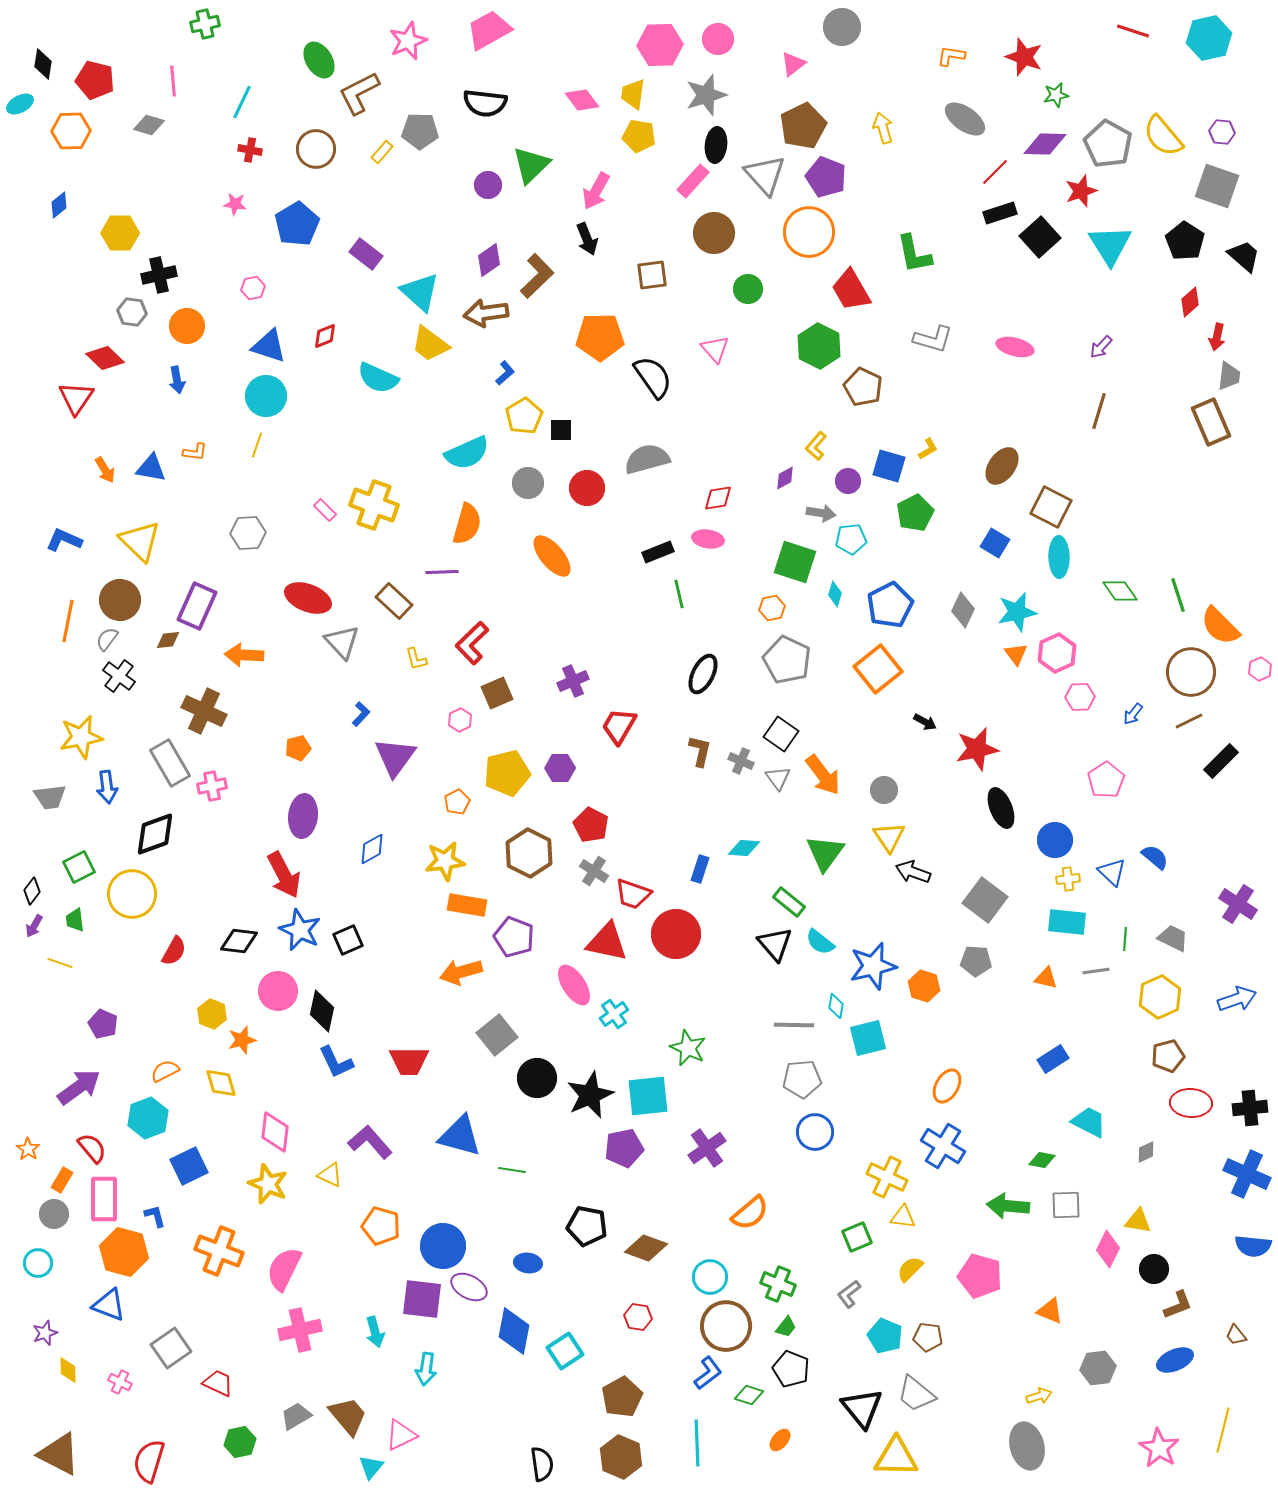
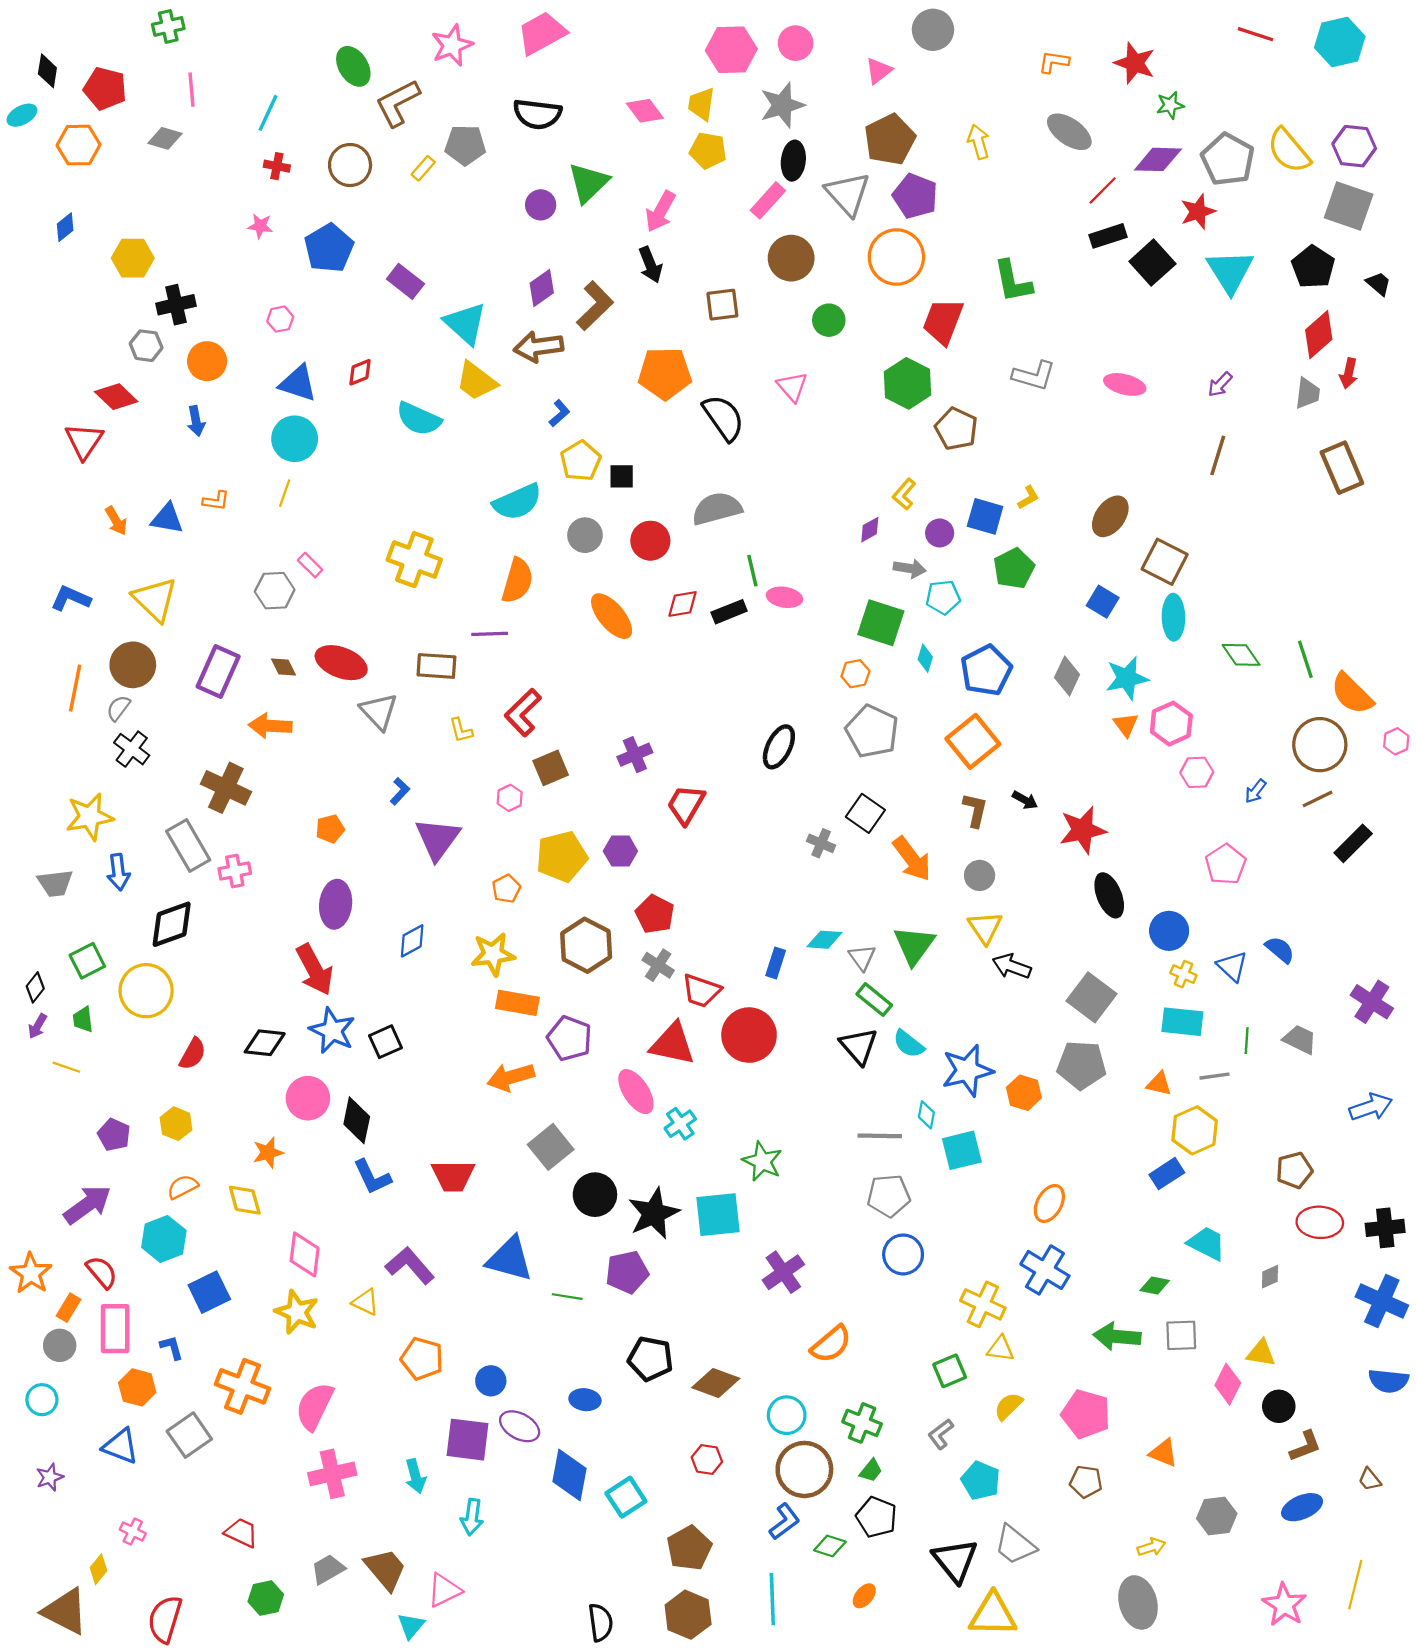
green cross: (205, 24) -> (168, 26), moved
purple hexagon: (1222, 132) -> (1354, 146), size x1.5
black trapezoid: (1244, 256) -> (1379, 284), size x0.7
red trapezoid: (851, 290) -> (943, 321), turned 51
red diamond: (1190, 302) -> (1319, 335), size x1.4
gray trapezoid: (1229, 376) -> (1308, 393), moved
red diamond: (718, 498) -> (683, 604), moved
pink rectangle: (325, 510) -> (310, 565), moved
green line: (679, 594) -> (752, 571), moved
brown rectangle: (394, 601) -> (436, 666), turned -39
brown diamond: (168, 640) -> (284, 667), moved, turned 70
brown L-shape: (700, 751) -> (975, 810), moved
gray triangle: (778, 778) -> (862, 957), moved
yellow cross: (1068, 879) -> (1183, 974), turned 30
gray pentagon: (976, 961) -> (1081, 1065), size x1.4
yellow hexagon: (1160, 997) -> (1195, 1130), moved
yellow hexagon: (212, 1014) -> (176, 1124), moved
purple pentagon: (624, 1148) -> (627, 1272), moved
orange star: (28, 1149) -> (31, 1273), size x1.6
blue circle: (443, 1246) -> (491, 1381), size x0.6
orange hexagon: (124, 1252) -> (137, 1387), size x0.7
brown pentagon: (928, 1337) -> (1086, 1482), moved
gray square: (171, 1348) -> (189, 1435), moved
yellow diamond: (68, 1370) -> (98, 1569), moved, turned 40

